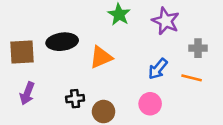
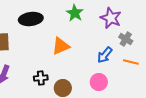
black ellipse: (62, 42) -> (31, 19), moved
gray cross: (198, 48) -> (126, 39), moved, turned 32

